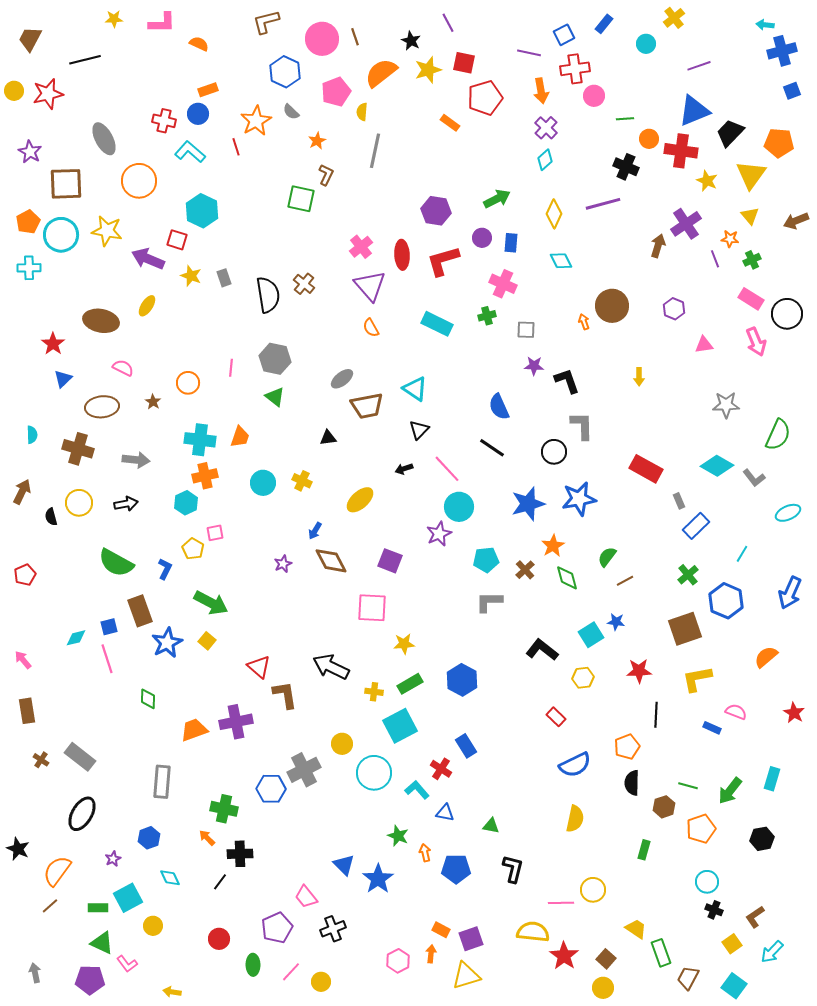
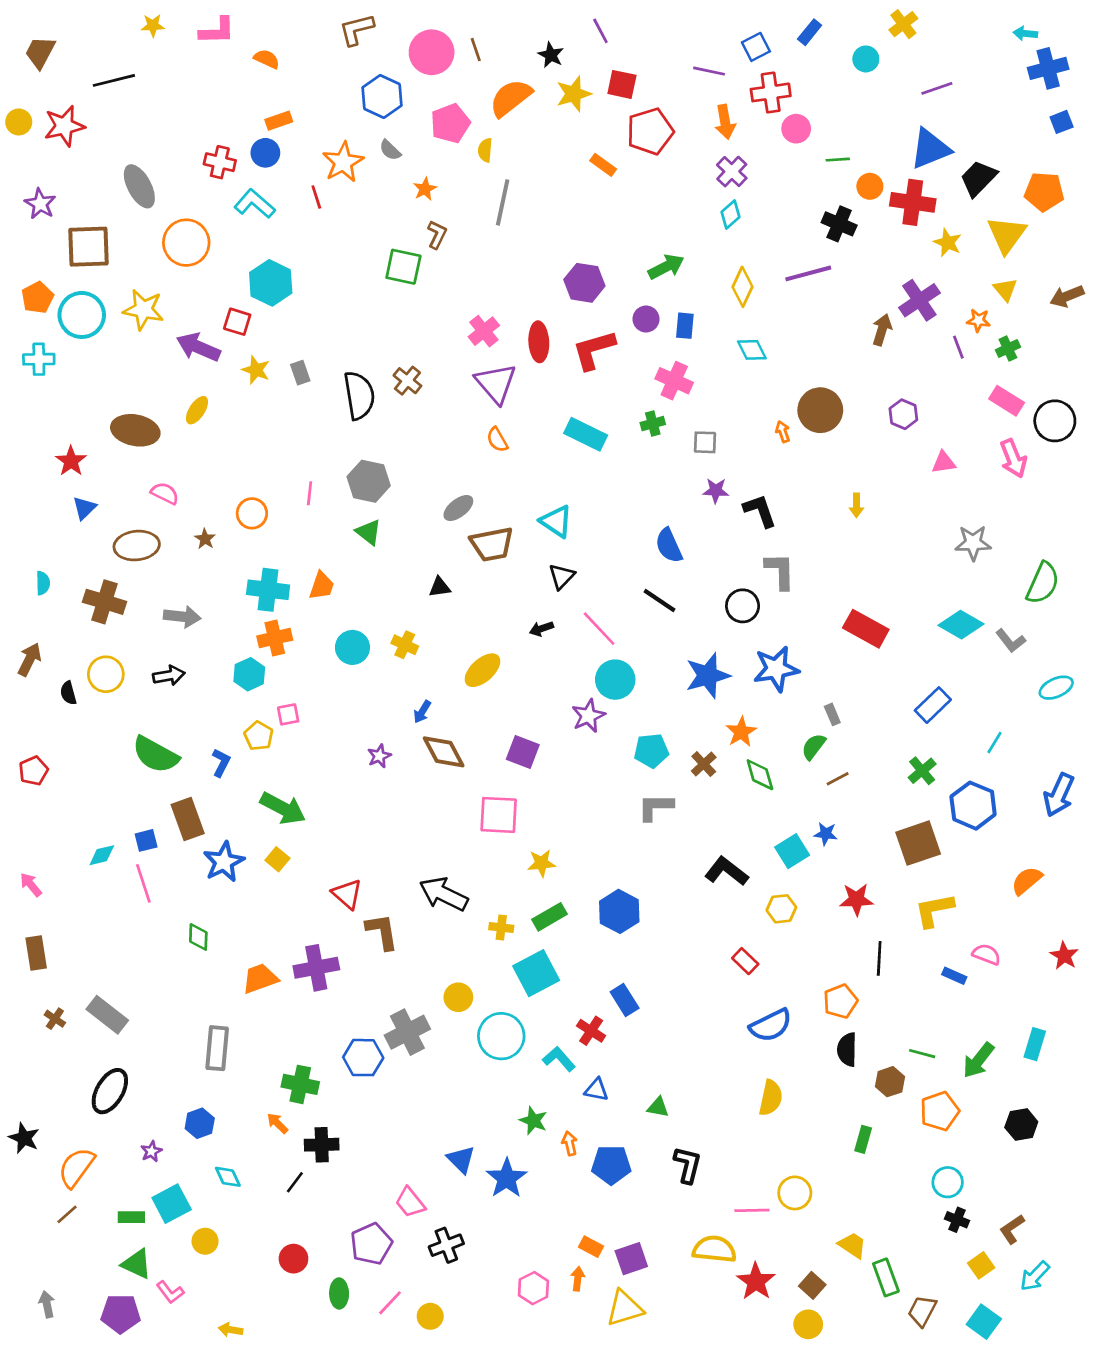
gray rectangle: (679, 501) -> (832, 714), moved

